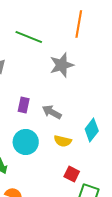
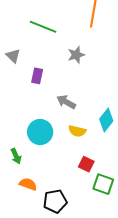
gray star: (62, 65) -> (76, 55), size x0.7
purple rectangle: (24, 105) -> (37, 76), moved

